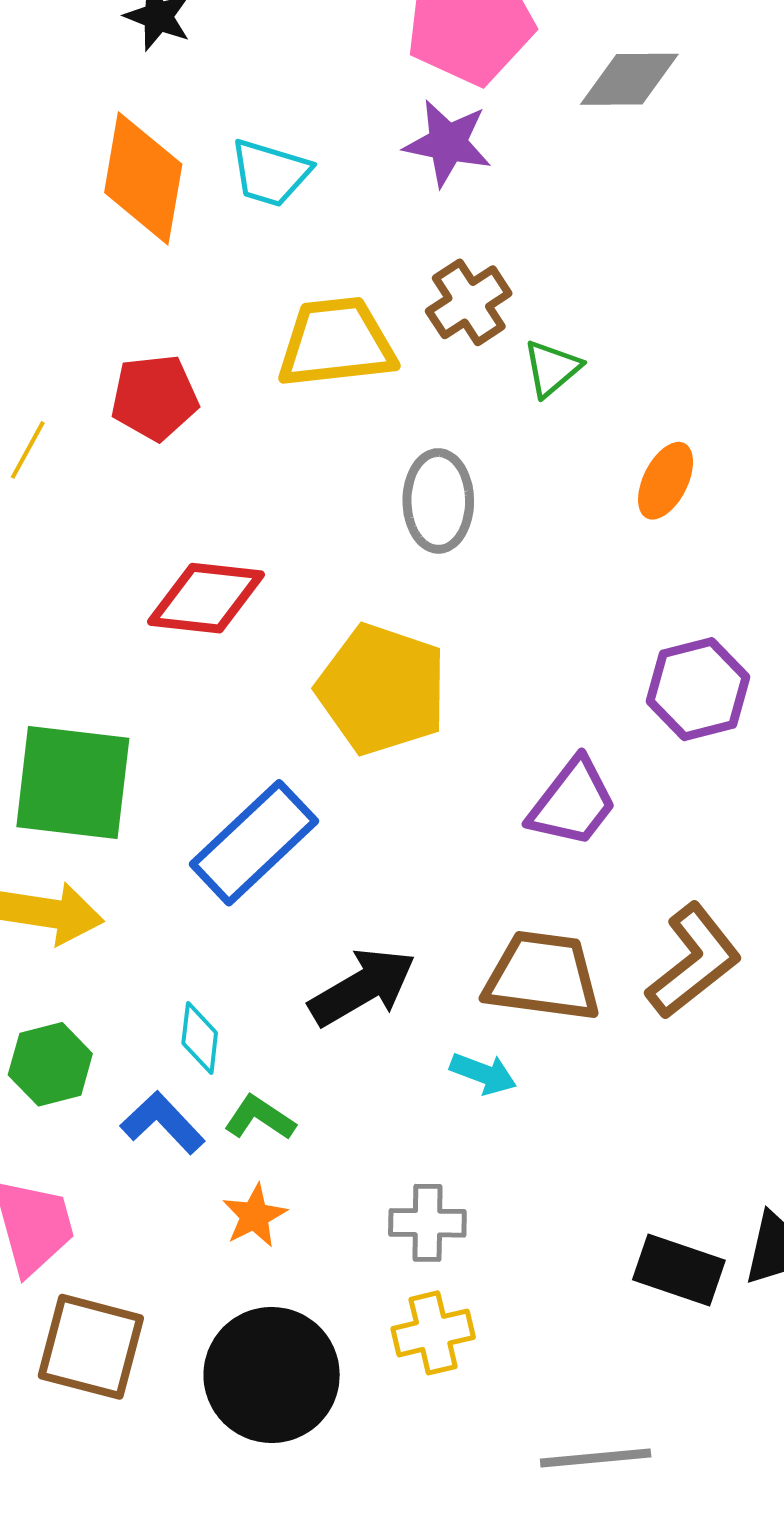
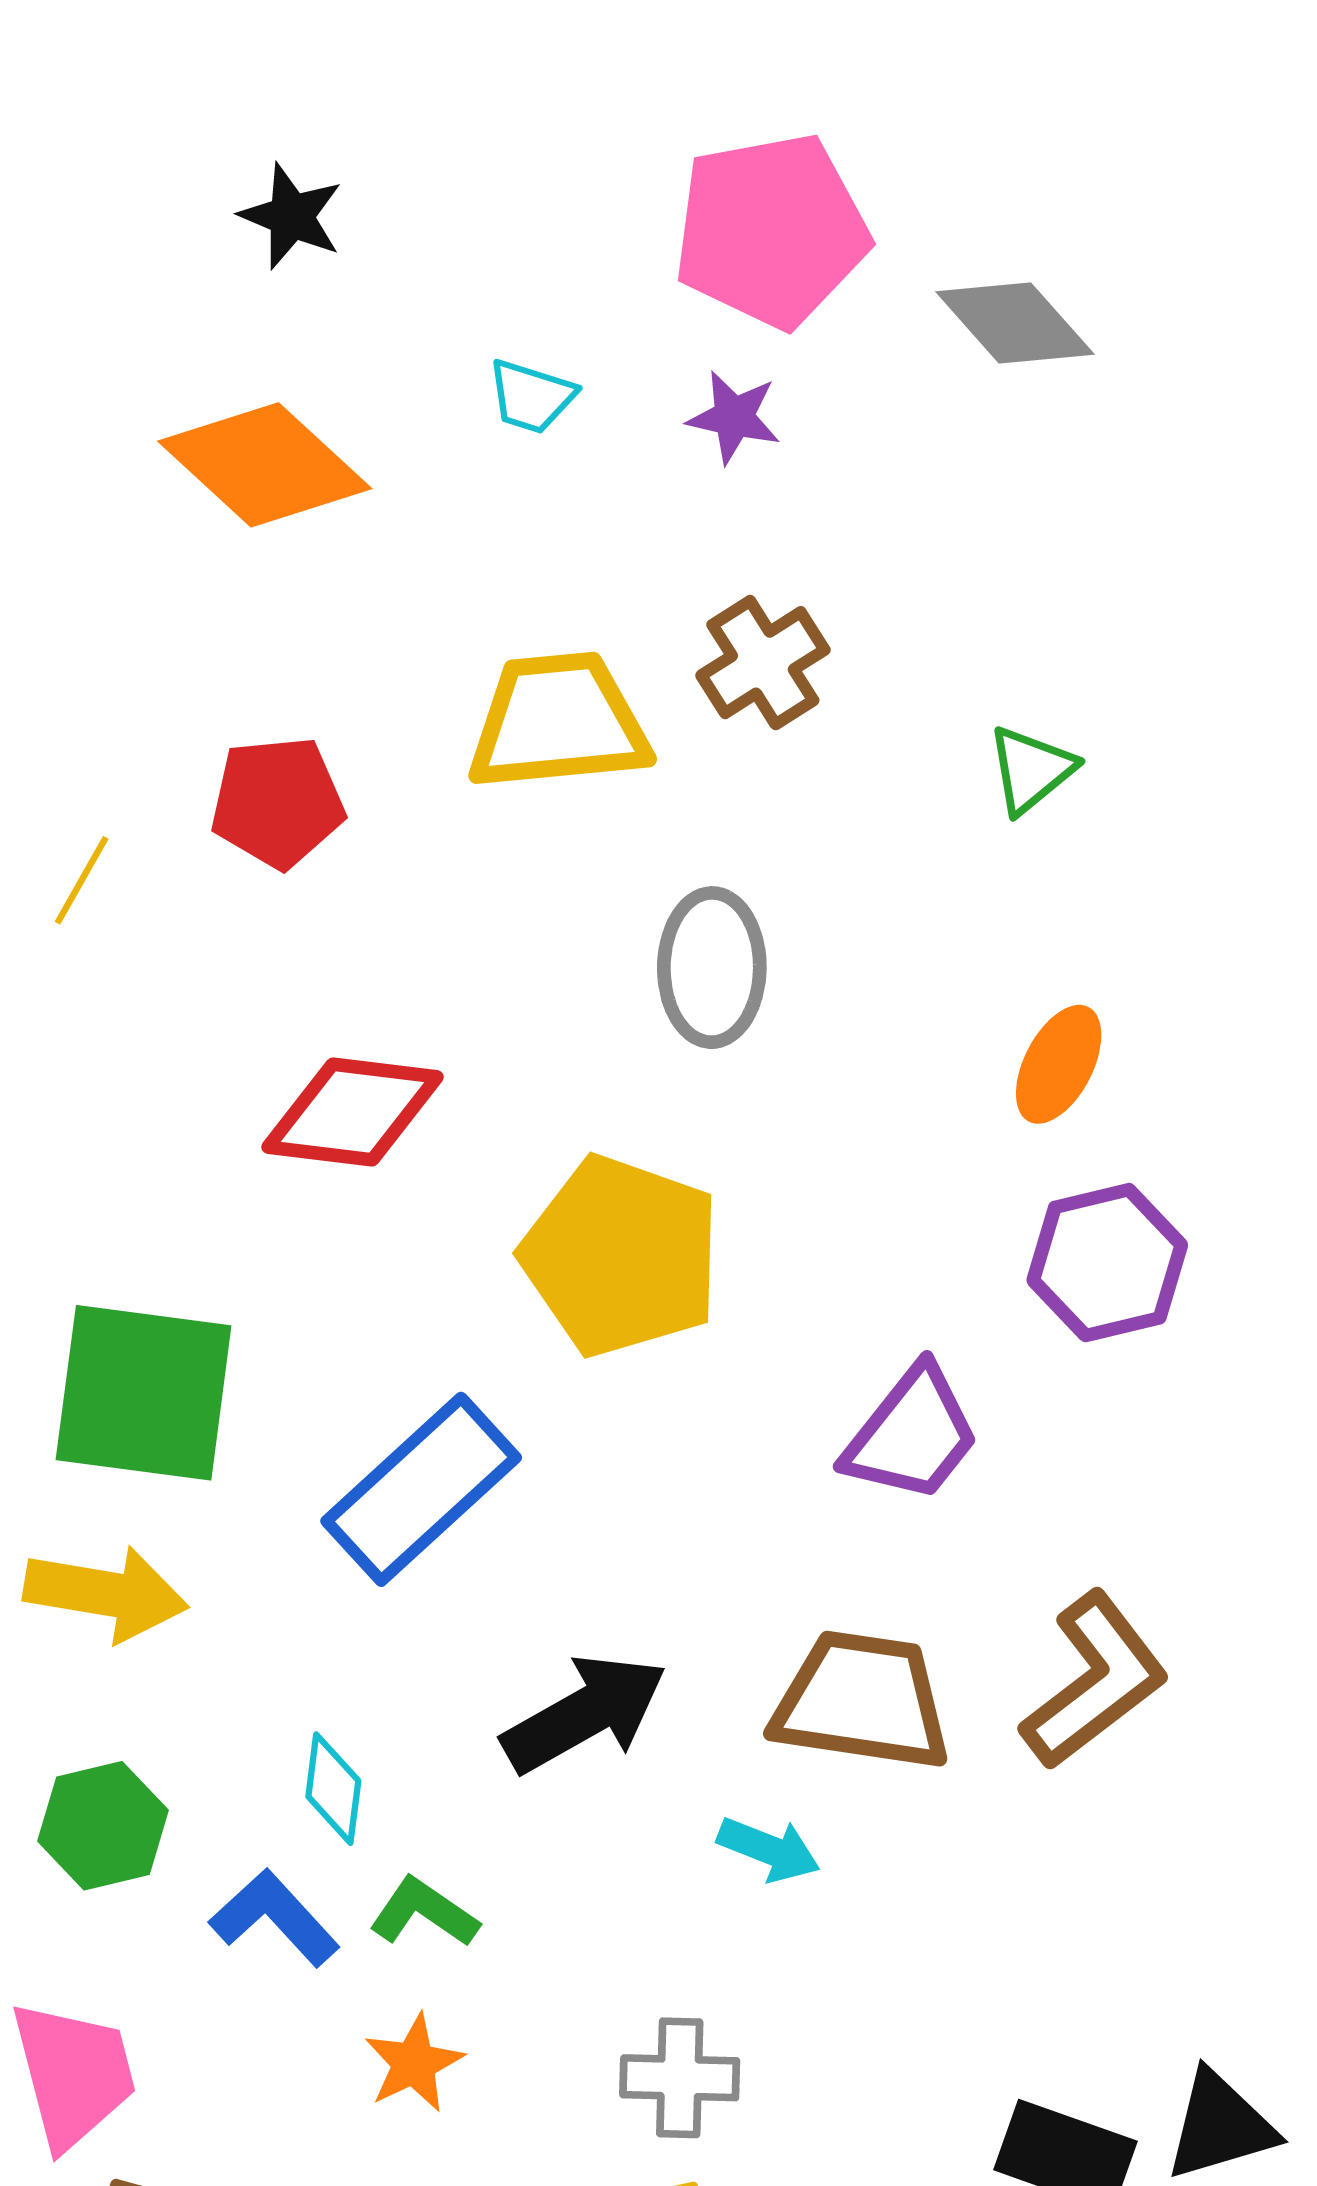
gray diamond: (629, 79) -> (1015, 323), turned 48
purple star: (448, 143) -> (734, 417), size x0.7
cyan trapezoid: (270, 173) -> (531, 396), moved, size x0.7
orange diamond: (143, 178) -> (265, 465), turned -58
green triangle: (552, 368) -> (1031, 770), moved
orange ellipse: (666, 481) -> (1059, 1064), moved

